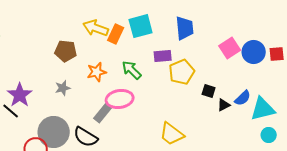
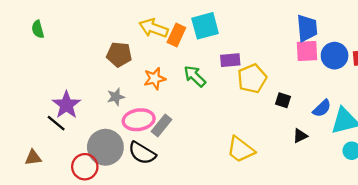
blue trapezoid: (185, 28) -> (307, 28), moved
pink square: (230, 48) -> (307, 51), turned 30
pink ellipse: (120, 99) -> (139, 120), moved
black triangle: (224, 105) -> (300, 136), moved

